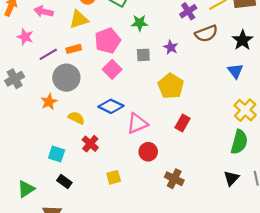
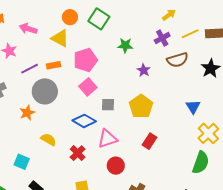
yellow triangle: (79, 19) -> (60, 38), turned 42
green star: (140, 23) -> (125, 45), moved
gray square: (143, 55) -> (108, 105), moved
blue triangle: (235, 71) -> (193, 107), moved
yellow semicircle: (76, 118) -> (48, 139), moved
red cross: (90, 144) -> (78, 153), moved
cyan square: (57, 154) -> (22, 162), moved

